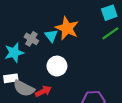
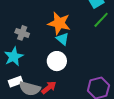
cyan triangle: (51, 36) -> (63, 39), moved
gray cross: (31, 39) -> (22, 33), moved

